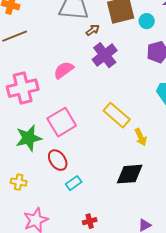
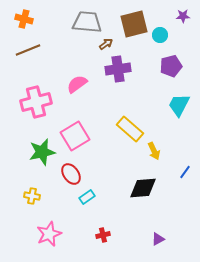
purple cross: (105, 55) -> (118, 69), turned 30

